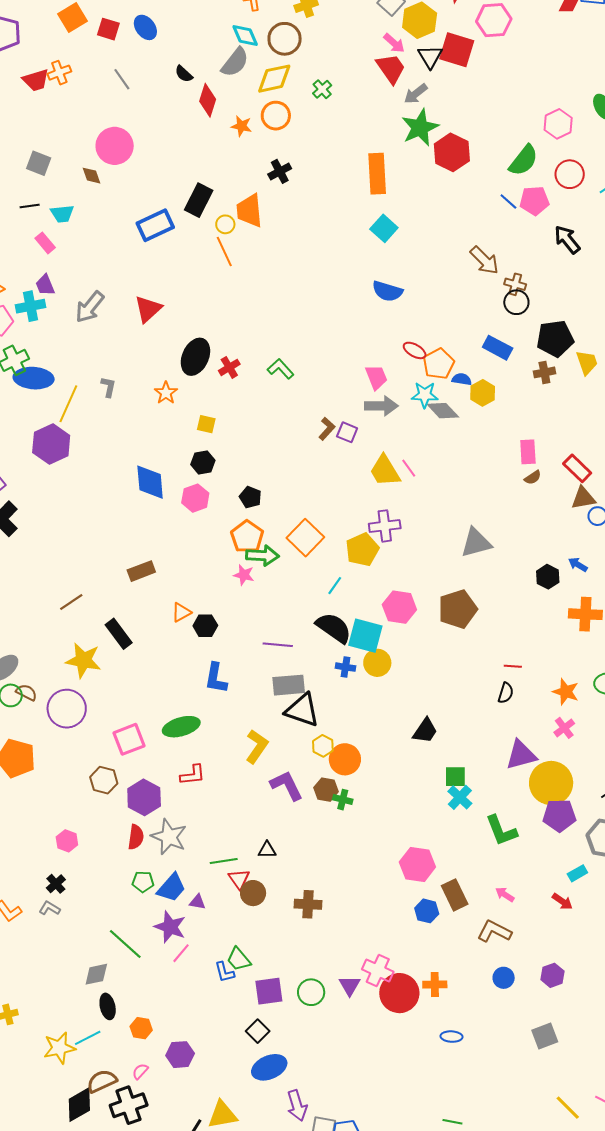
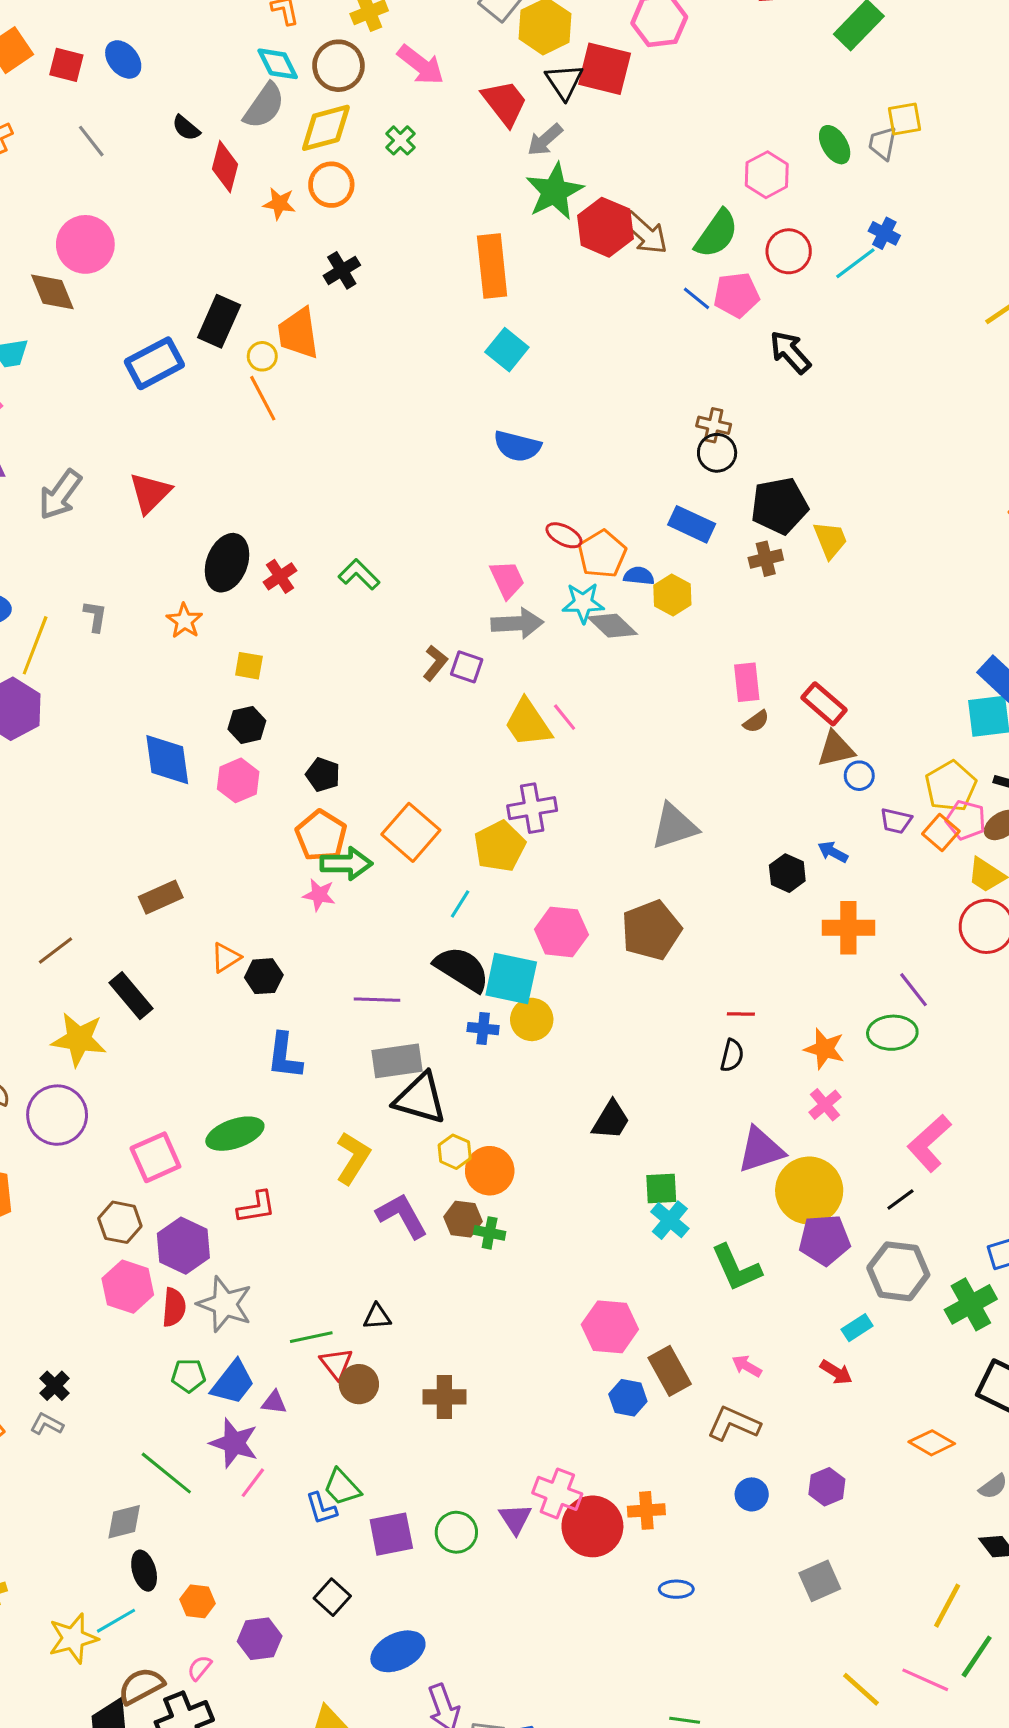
pink arrow: (394, 43) -> (421, 65), moved, size x1.4
brown diamond: (92, 176) -> (52, 292), size x1.5
brown arrow: (484, 260) -> (645, 233), moved
pink hexagon: (67, 841) -> (128, 1287), moved, size x1.5
black square: (258, 1031) -> (332, 1597), moved

